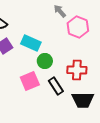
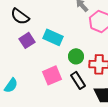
green circle: (45, 61) -> (76, 56), moved

